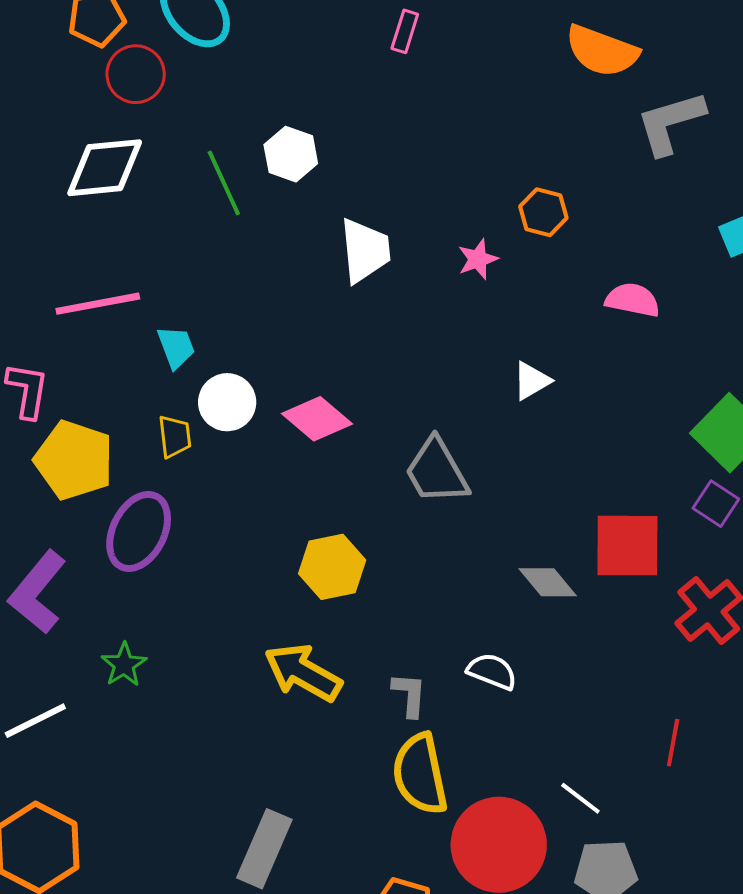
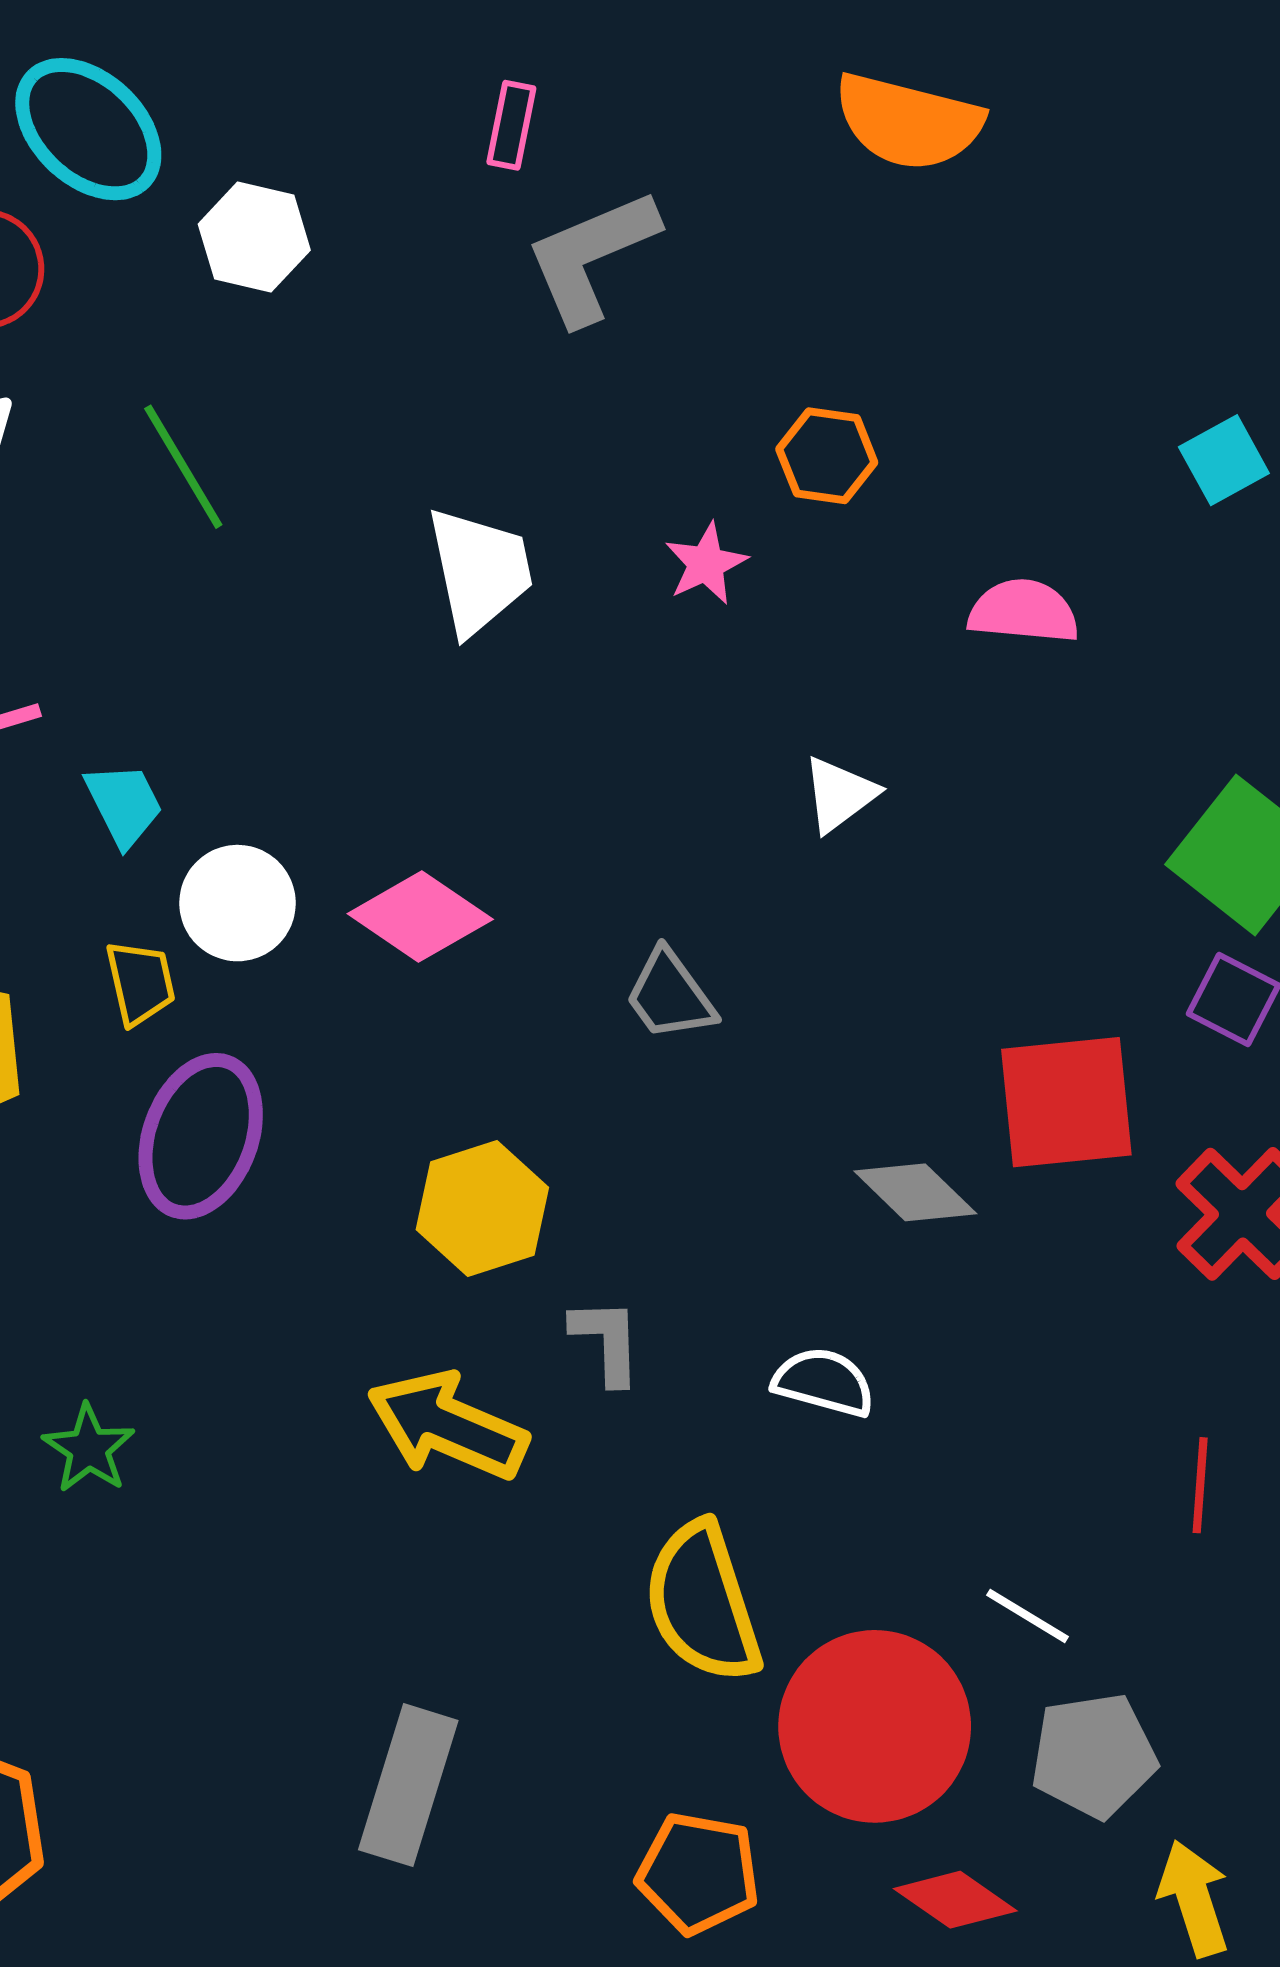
gray L-shape: (670, 123) -> (591, 256), moved
white hexagon: (291, 154) -> (254, 237), moved
gray trapezoid: (437, 471) -> (670, 995), size x0.7
purple ellipse: (139, 531) -> (201, 1136), moved
gray L-shape: (409, 695) -> (607, 1341), moved

